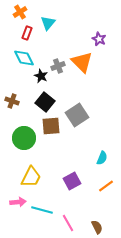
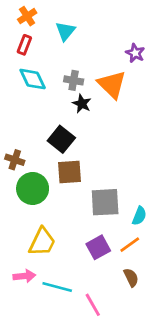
red rectangle: (27, 33) -> (24, 45), moved
gray cross: (58, 66) -> (74, 80), moved, turned 32
black star: (41, 76) -> (82, 104), moved
brown cross: (12, 101) -> (15, 160), moved
gray square: (77, 115) -> (105, 202), moved, turned 30
orange line: (106, 186) -> (130, 245), moved
brown semicircle: (97, 227) -> (131, 277), moved

